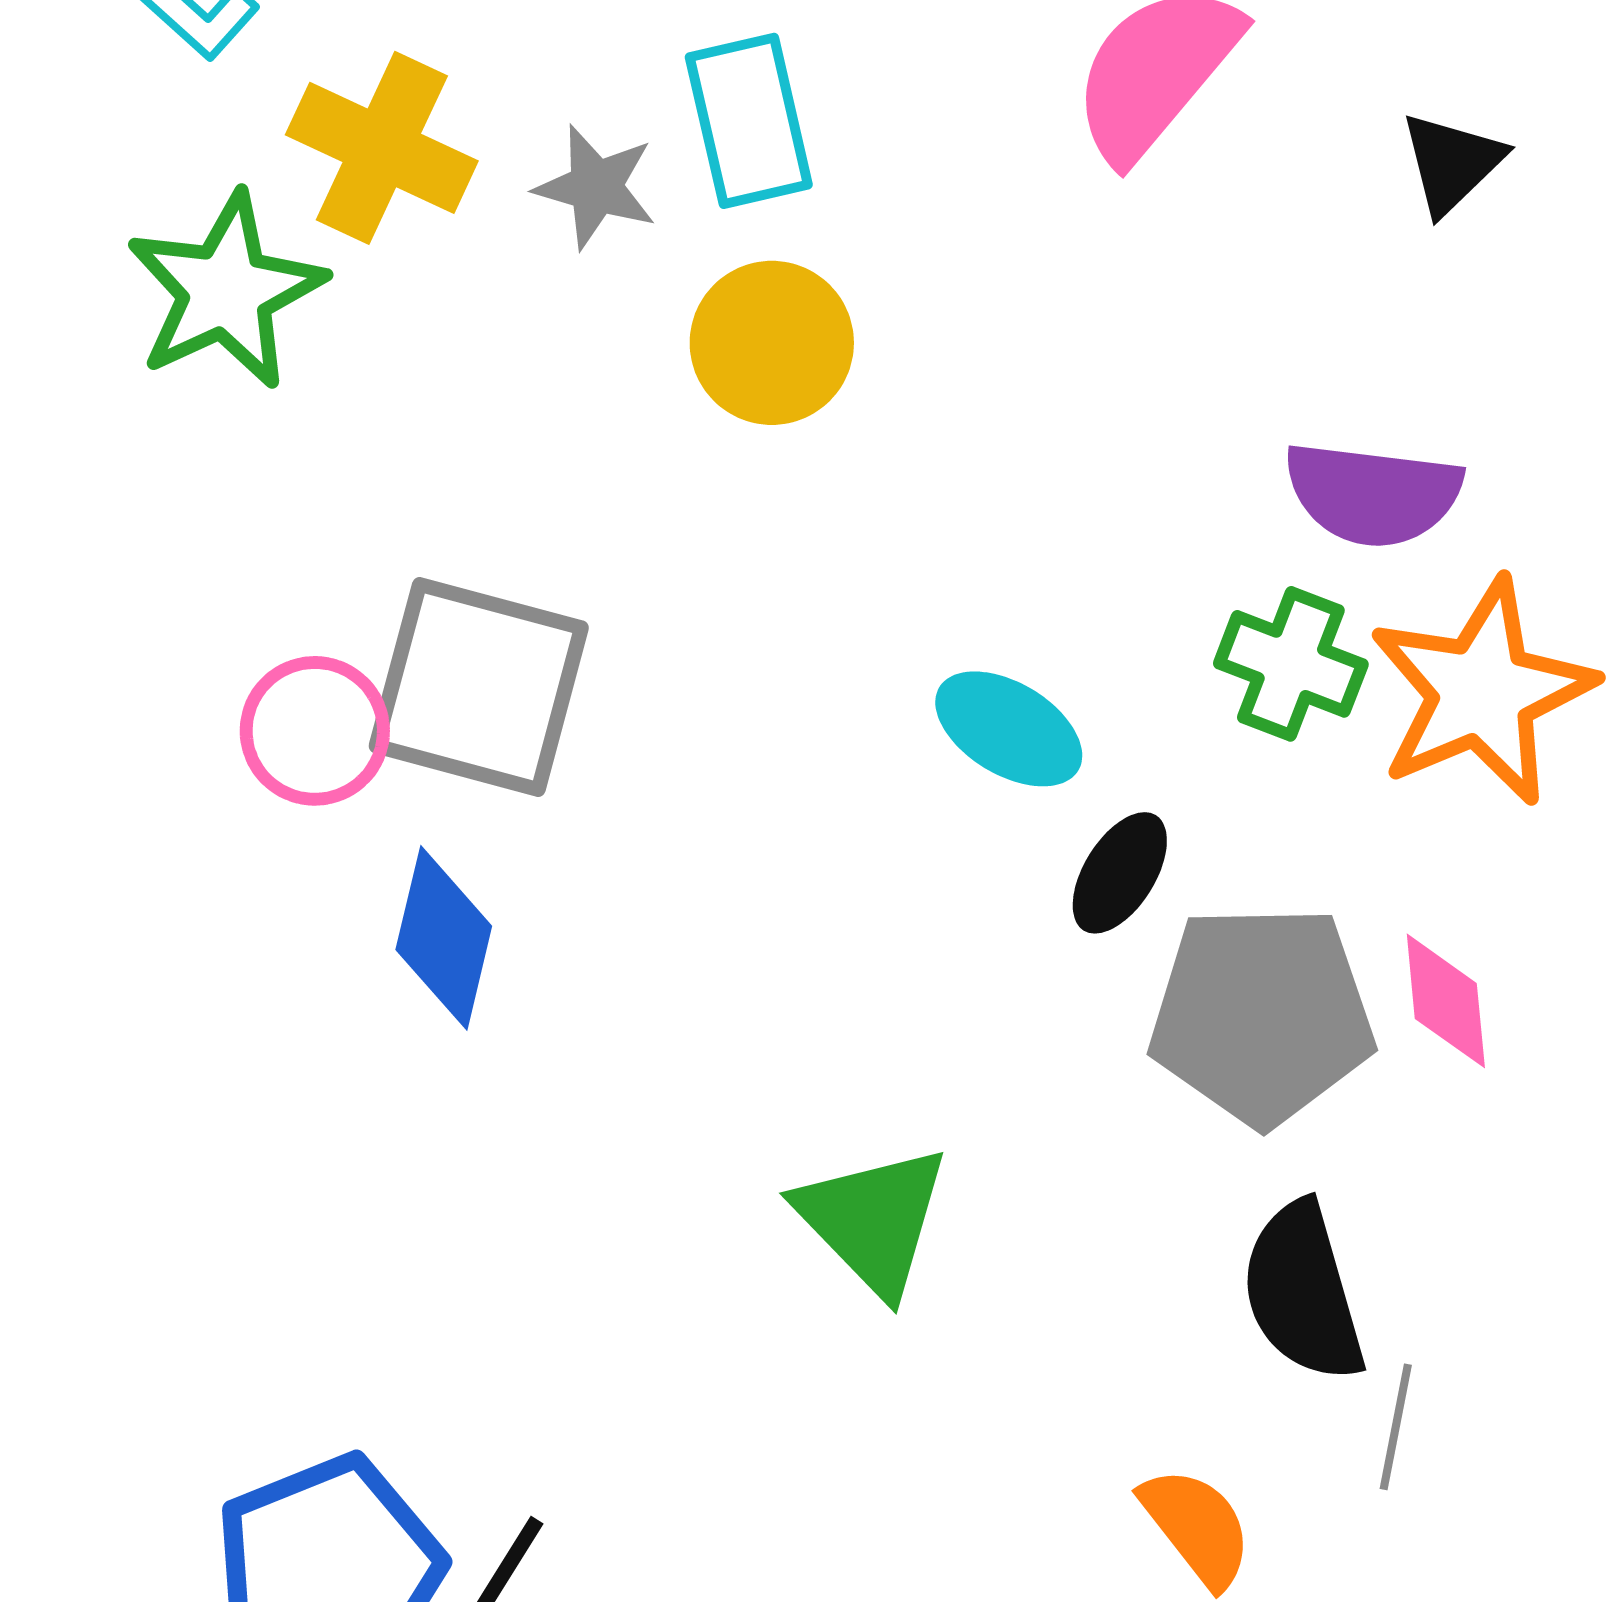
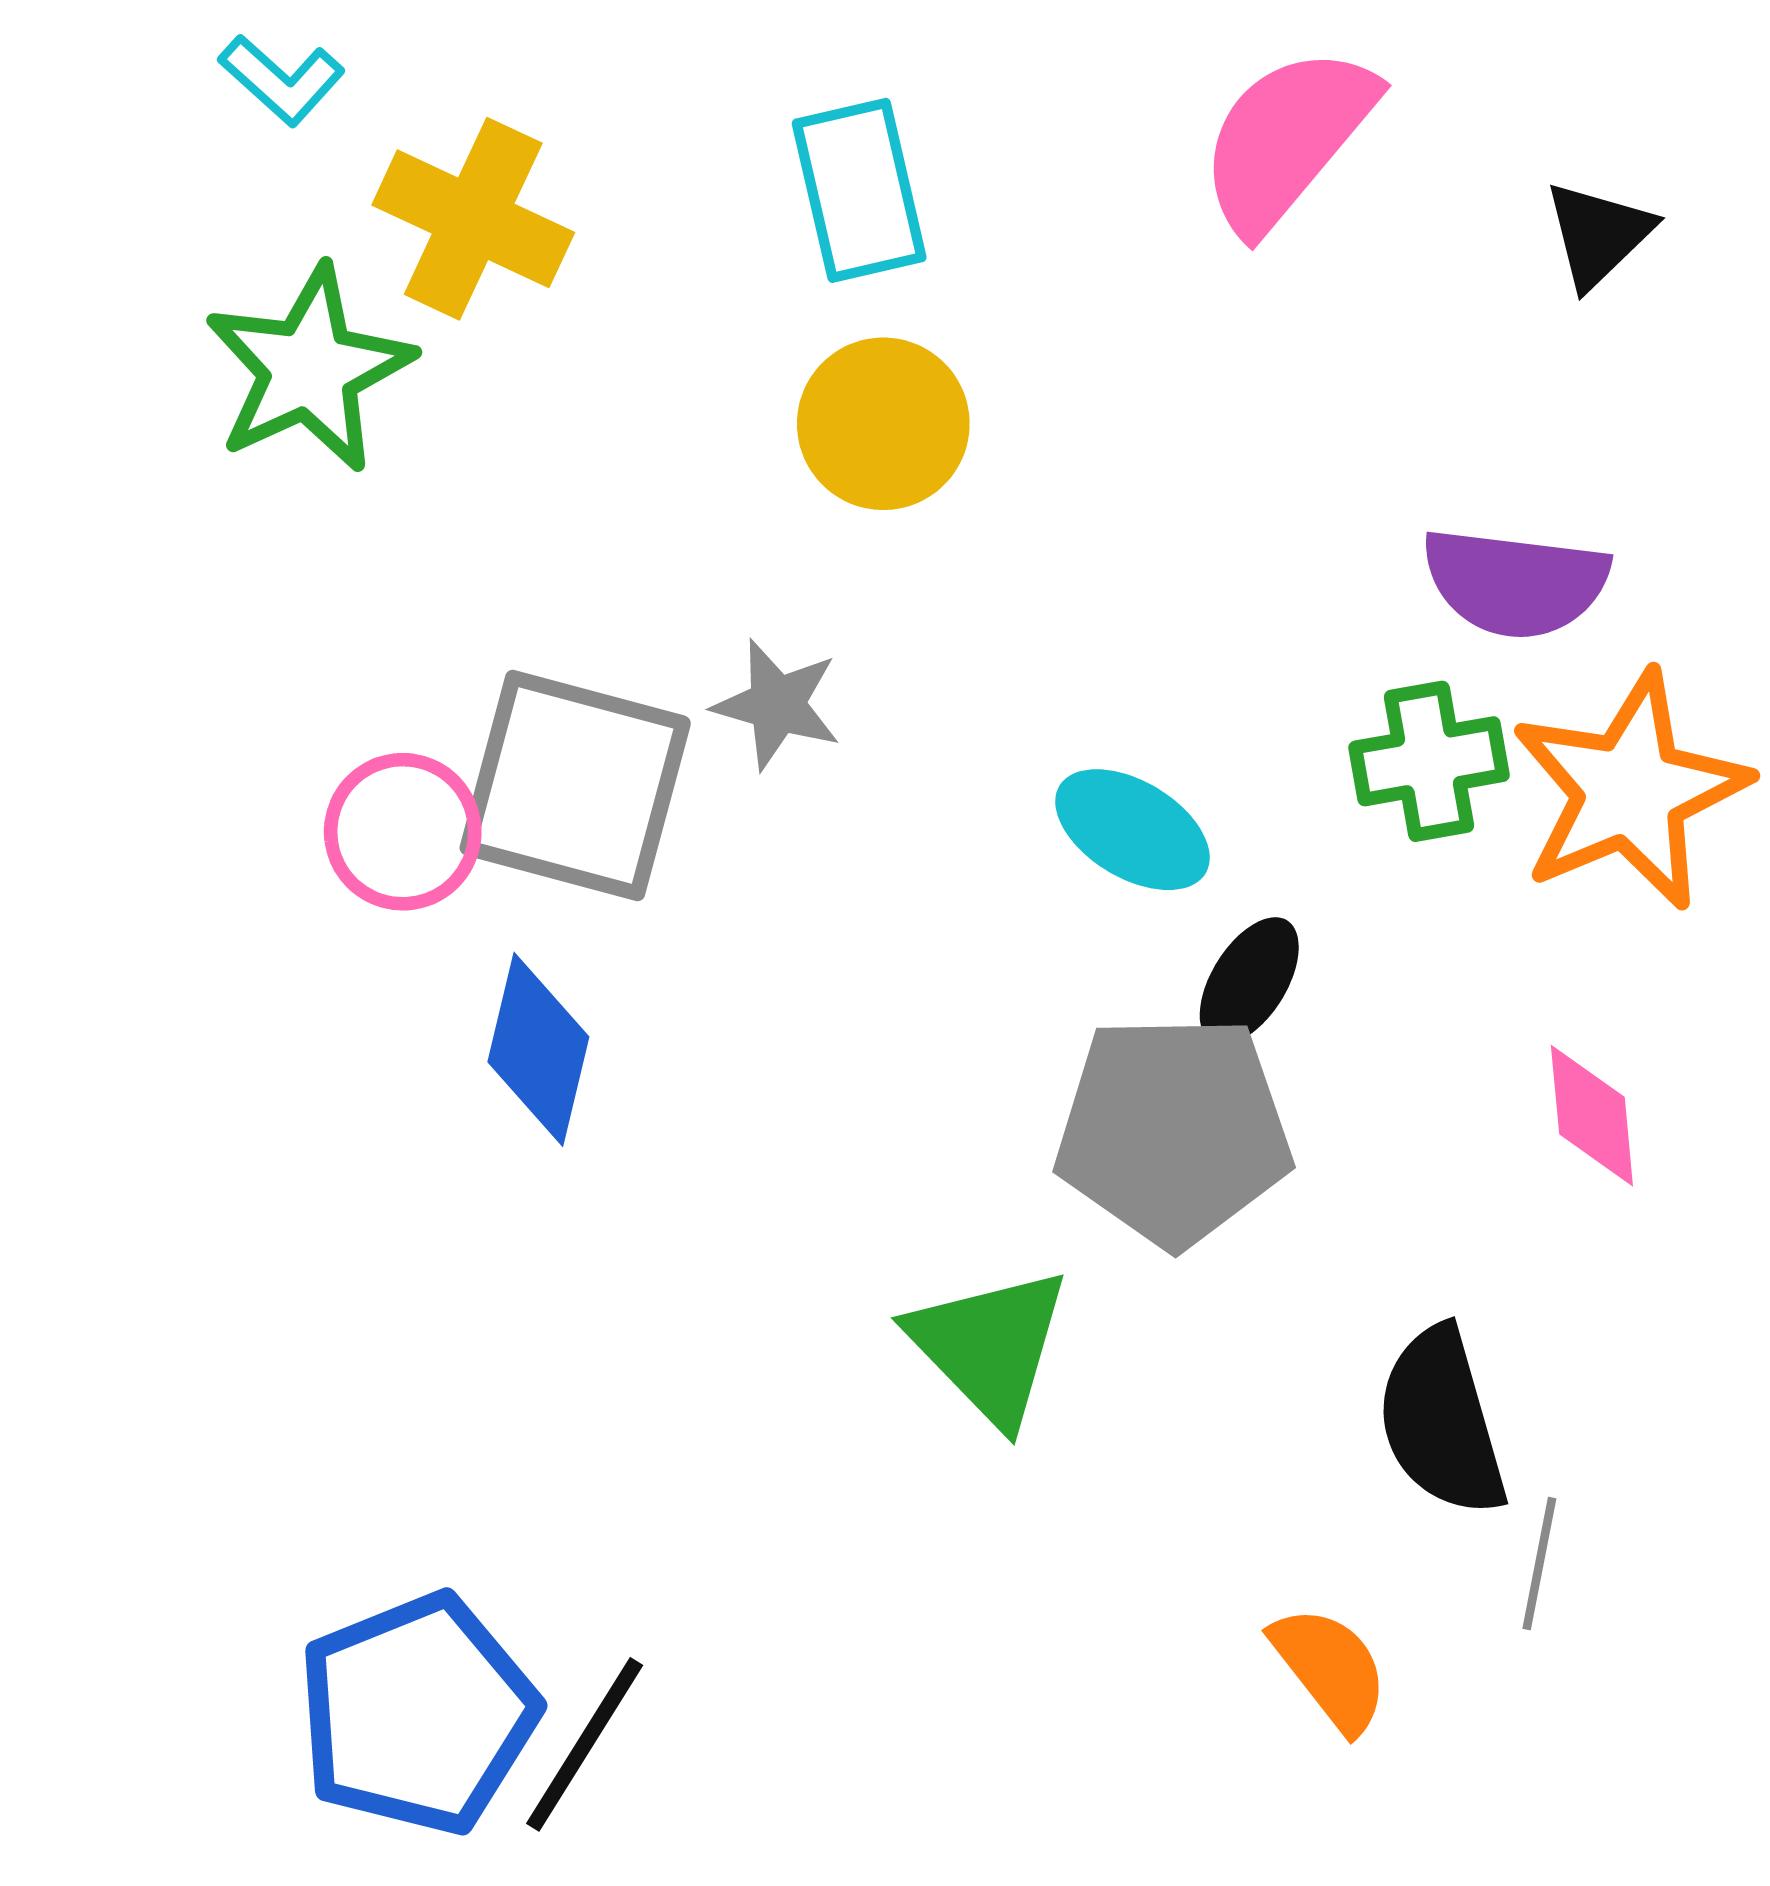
gray star: (596, 187) -> (777, 705), moved
green cross: (1291, 664) -> (1429, 761), turned -31
gray pentagon: (1262, 1015) -> (1173, 1130), moved

